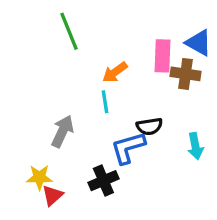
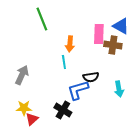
orange arrow: (115, 72) -> (70, 44), turned -49
gray arrow: (62, 131) -> (22, 75), moved
black cross: (103, 181) -> (63, 110), turned -36

